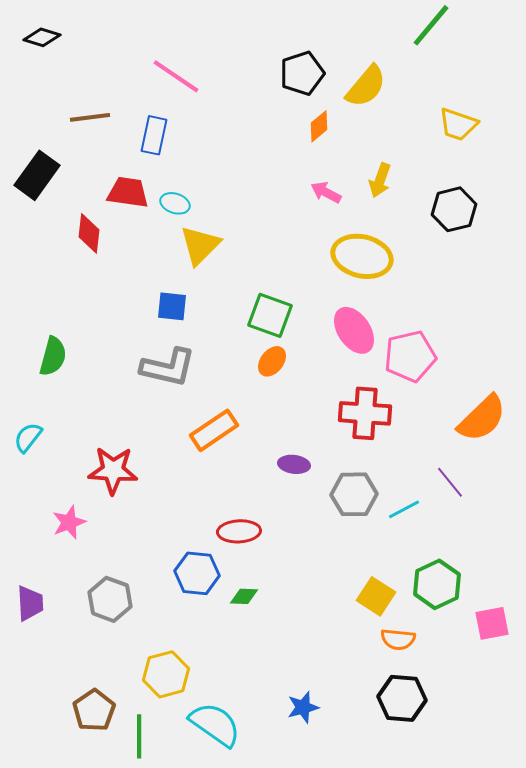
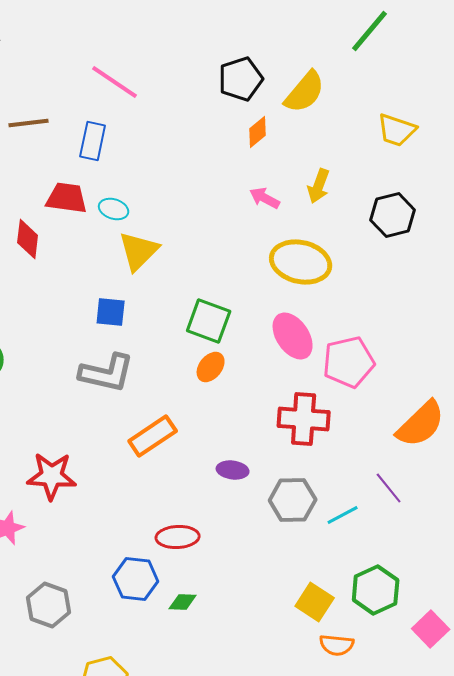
pink square: (492, 623) -> (431, 629), turned -33

